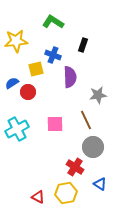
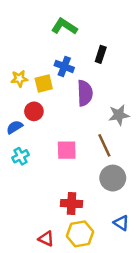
yellow star: (16, 41) -> (19, 79), moved, size x0.6
blue semicircle: (12, 83) -> (15, 127), moved
cyan cross: (17, 129) -> (21, 156), size x0.6
red cross: (75, 167) -> (72, 204), moved, turned -30

